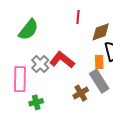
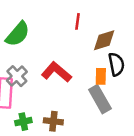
gray cross: (40, 64) -> (17, 76), moved
brown cross: (81, 93) -> (53, 121), moved, turned 35

